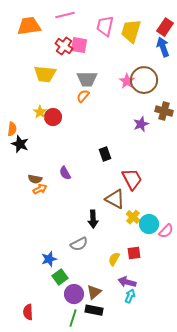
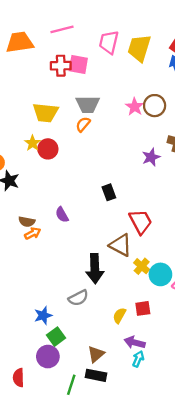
red cross: (64, 46) -> (61, 66), turned -36
yellow trapezoid: (45, 74) -> (46, 113), moved
brown circle: (144, 80) -> (155, 106), size x0.7
black arrow: (93, 219) -> (95, 269), size x1.4
purple circle: (74, 294) -> (48, 357), moved

